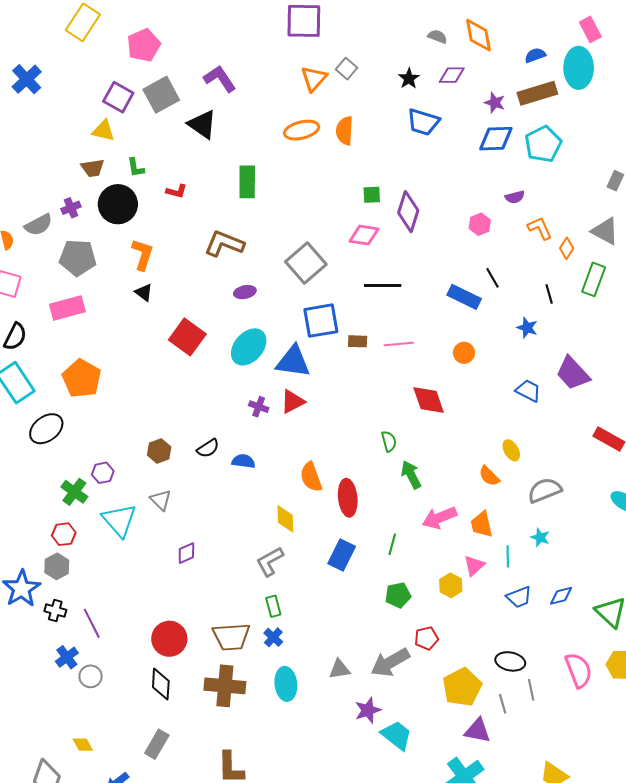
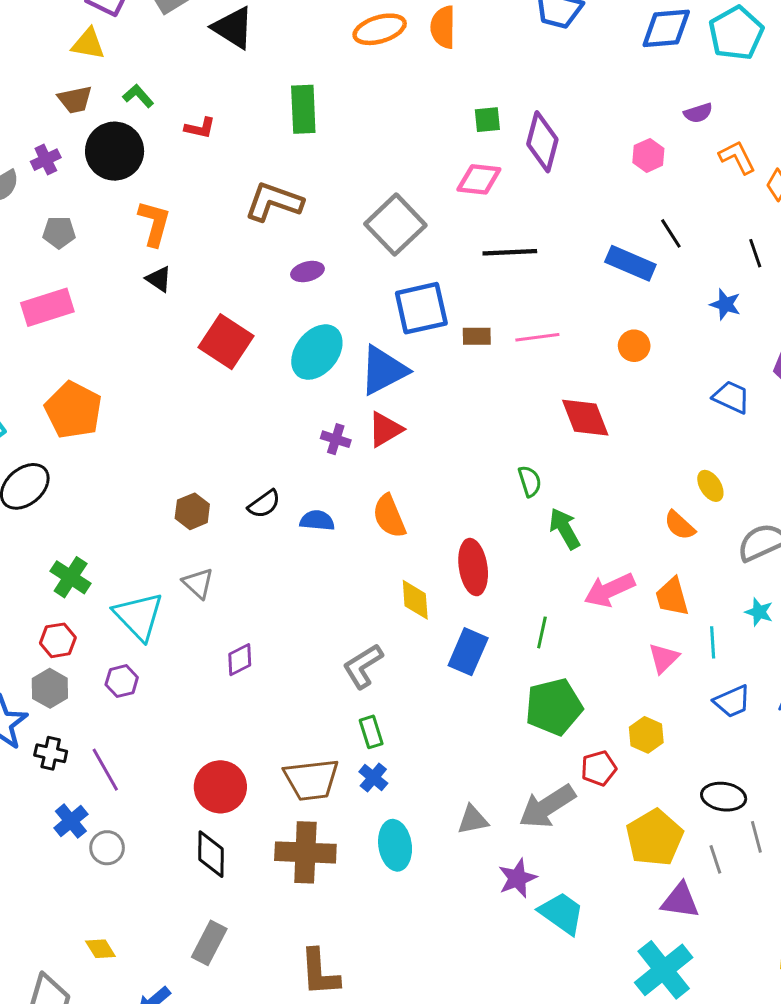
green L-shape: (136, 168) -> (138, 96), turned 150
gray pentagon: (78, 258) -> (59, 232), size x0.6
blue triangle: (293, 361) -> (383, 370), turned -33
purple hexagon: (103, 473) -> (122, 681), moved
orange semicircle: (311, 477) -> (389, 516), moved
yellow diamond: (285, 519) -> (415, 600), moved
yellow hexagon: (451, 585) -> (646, 735), moved
green pentagon: (398, 595) -> (554, 707), size x1.5

